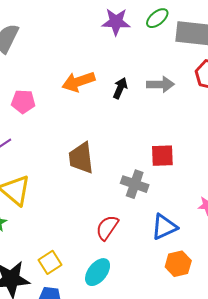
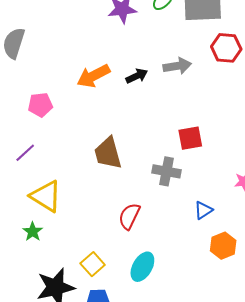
black arrow: (120, 88) -> (137, 76), turned 50
blue triangle: (164, 227) -> (203, 210), size x0.7
red semicircle: (107, 228) -> (129, 216), moved

